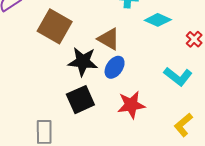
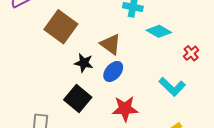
black star: (83, 62) -> (84, 63), size x0.7
black square: (80, 100) -> (78, 98), turned -32

